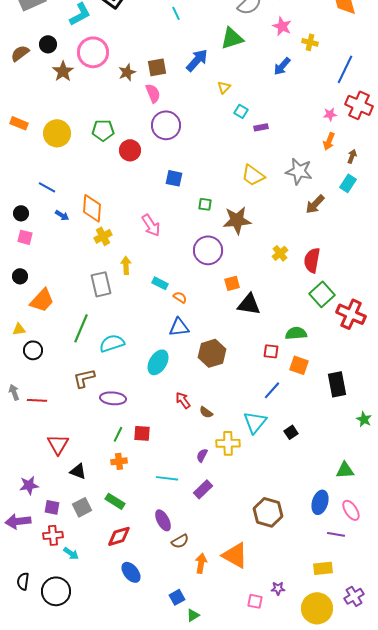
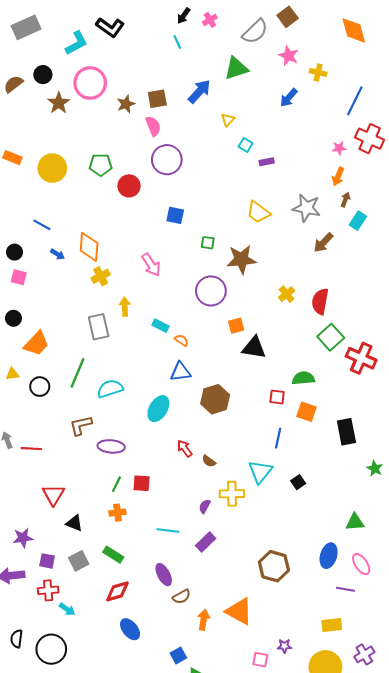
brown arrow: (352, 156) -> (345, 200), moved
black circle: (33, 350) -> (40, 387), moved
blue line: (272, 390) -> (278, 438), turned -30

